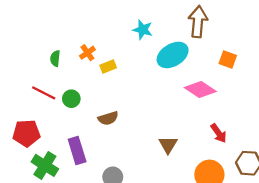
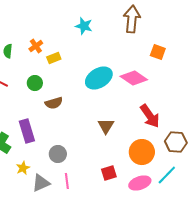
cyan ellipse: (173, 55) -> (99, 78), moved
green circle: (71, 99) -> (35, 83), moved
red arrow: (219, 133) -> (150, 116), size x1.4

